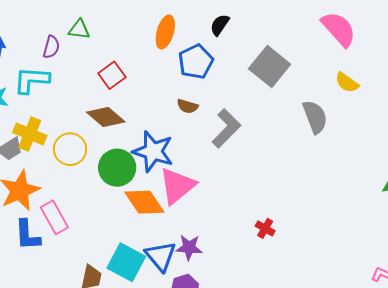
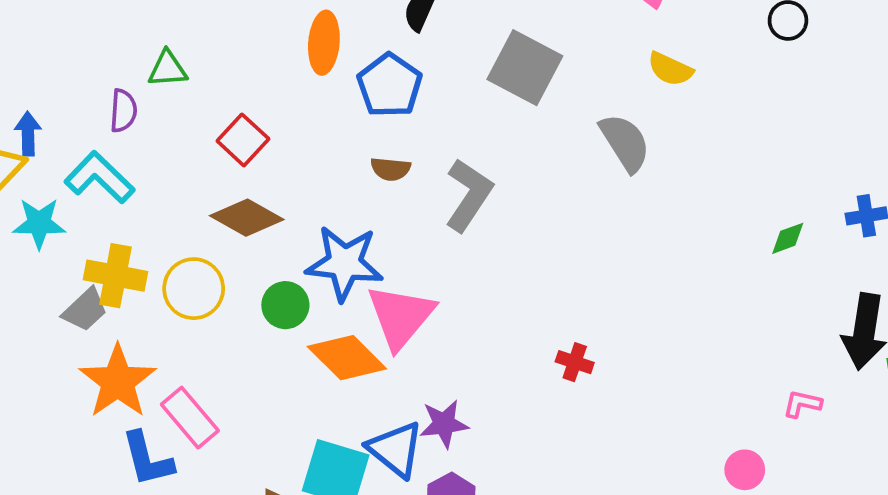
cyan L-shape: (32, 80) -> (99, 177), turned 51
green circle: (117, 168) -> (285, 305), size x0.7

